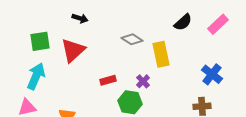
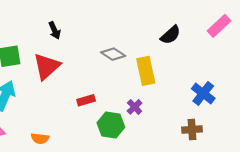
black arrow: (80, 18) -> (55, 30), turned 49
pink rectangle: (218, 24) -> (219, 26), moved
purple cross: (143, 81) -> (135, 107), moved

